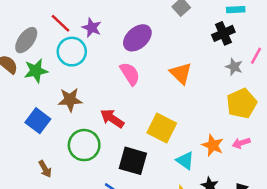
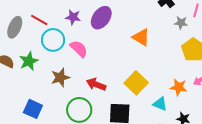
purple star: (92, 28) -> (73, 17), moved
gray ellipse: (26, 40) -> (15, 27), moved
pink semicircle: (130, 74) -> (79, 49), moved
blue square: (38, 121) -> (33, 109), moved
yellow square: (162, 128) -> (136, 83), turned 30

